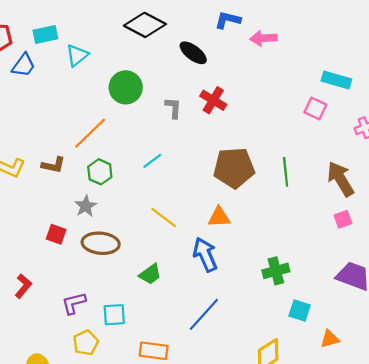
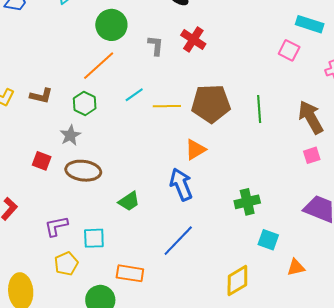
orange line: (90, 133) -> (99, 66), moved
orange triangle: (219, 217) -> (195, 150), turned -30
yellow line: (164, 218) -> (167, 106), moved, turned -40

